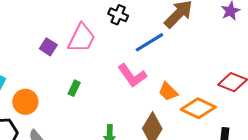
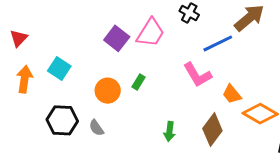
purple square: (48, 47) -> (117, 38), size x1.4
orange circle: (25, 102) -> (108, 91), moved

